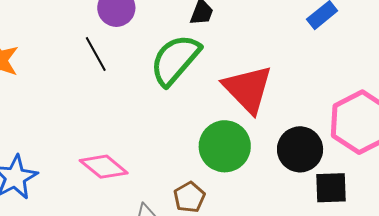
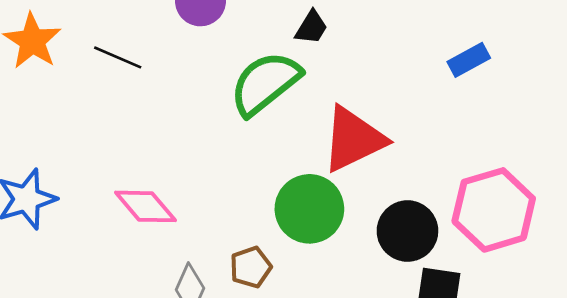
black line: (96, 54) -> (118, 57), moved, turned -48
red triangle: (248, 89) -> (353, 139), turned 38

